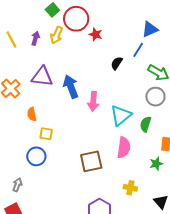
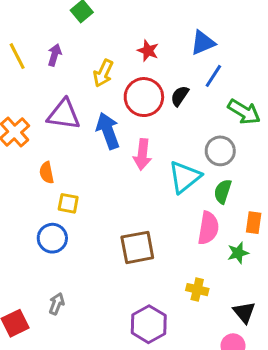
red circle: (76, 19) -> (144, 97), moved
blue triangle: (150, 29) -> (203, 43), moved
yellow arrow: (57, 35) -> (103, 73), moved
gray circle: (155, 97) -> (220, 151), moved
pink semicircle: (124, 147) -> (208, 228), moved
gray arrow: (17, 185) -> (57, 304), moved

